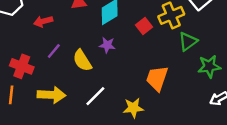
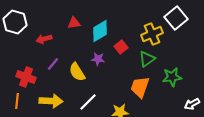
red square: (144, 26) -> (121, 47), moved
green triangle: (188, 41) -> (147, 59), moved
green star: (209, 66) -> (172, 77), moved

